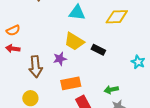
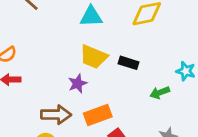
brown arrow: (36, 67) -> (56, 115), moved, turned -75
green arrow: (111, 90) -> (160, 93), moved

